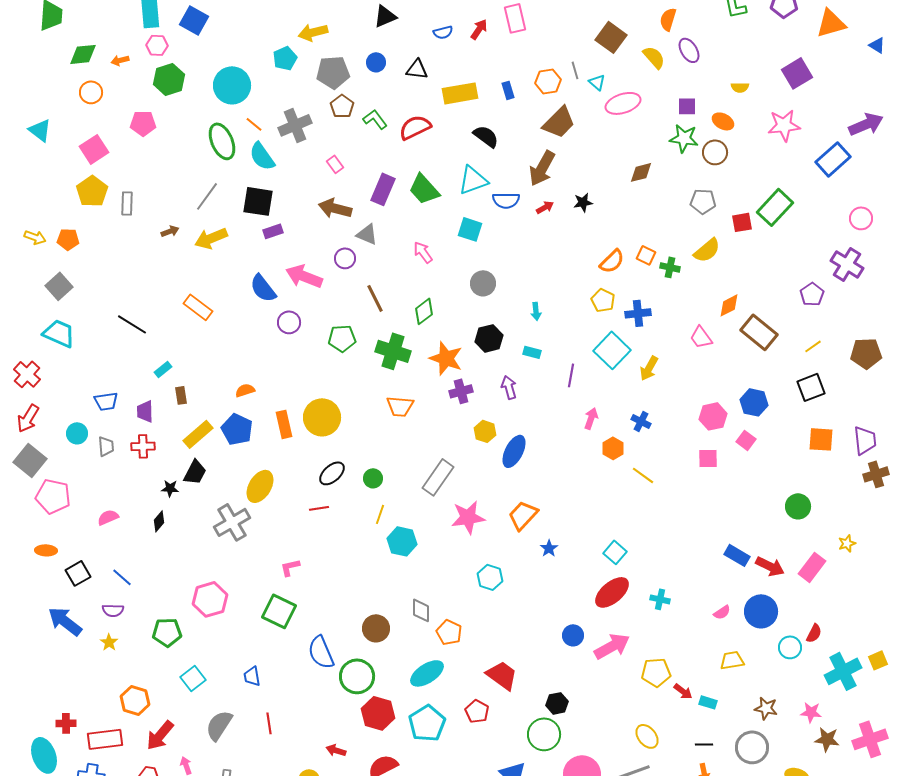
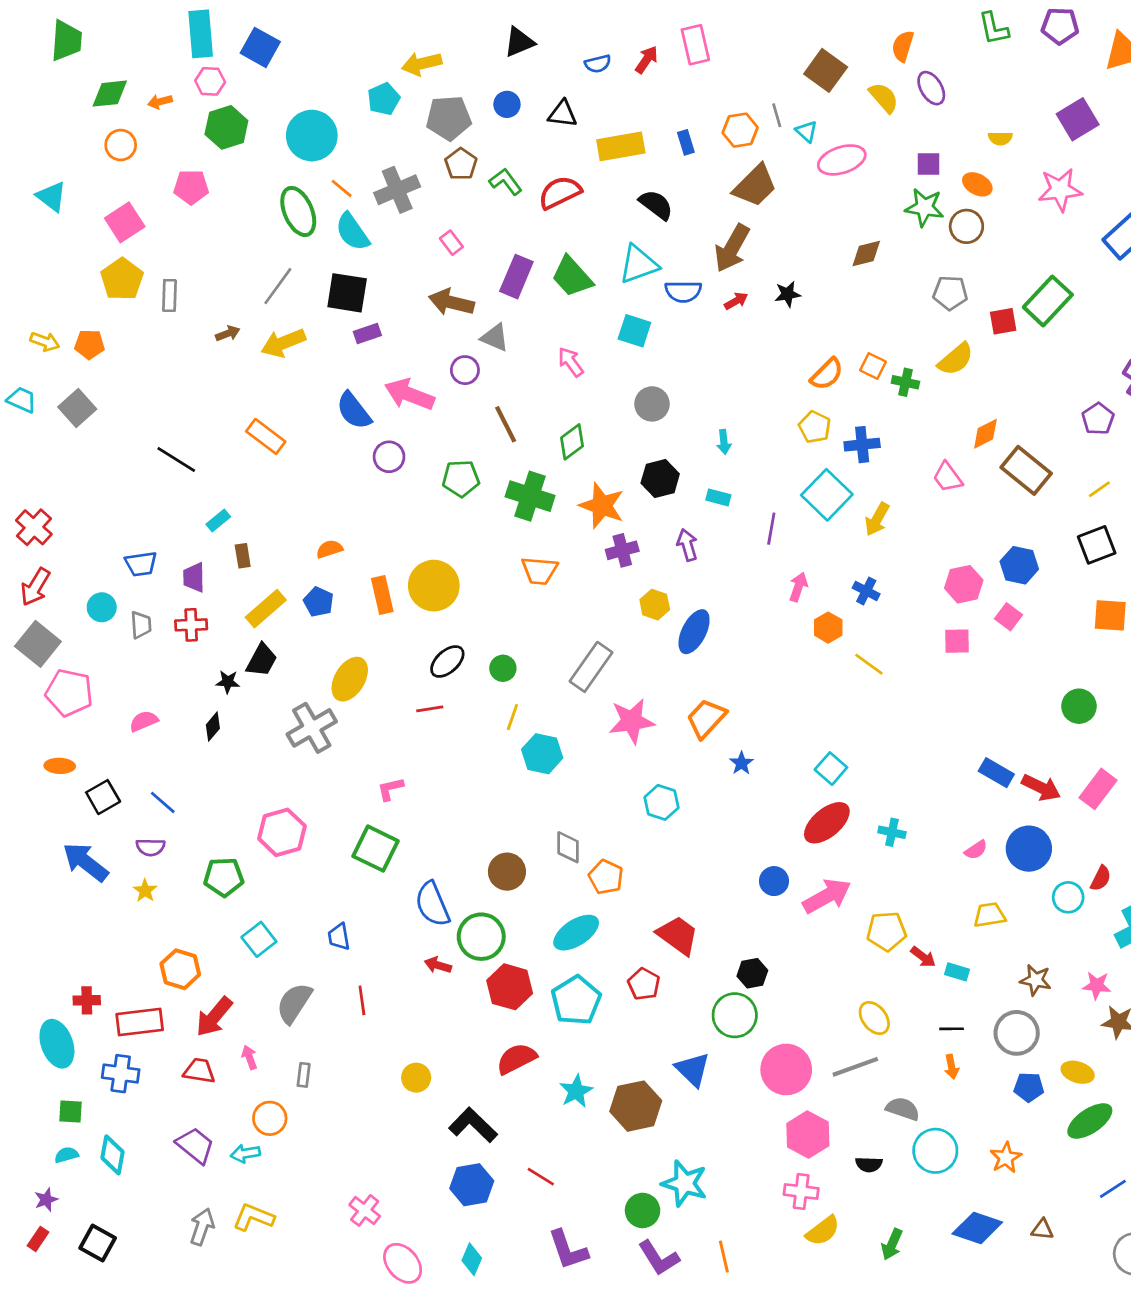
cyan trapezoid: (59, 333) -> (22, 400), moved, size x0.7
blue pentagon: (237, 429) -> (319, 602), size x0.7
red arrow: (336, 750) -> (438, 965), moved

